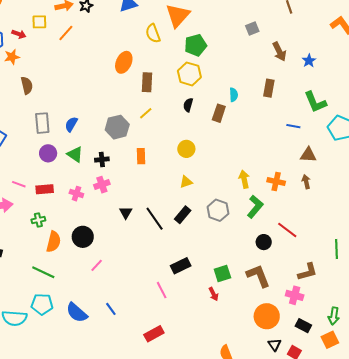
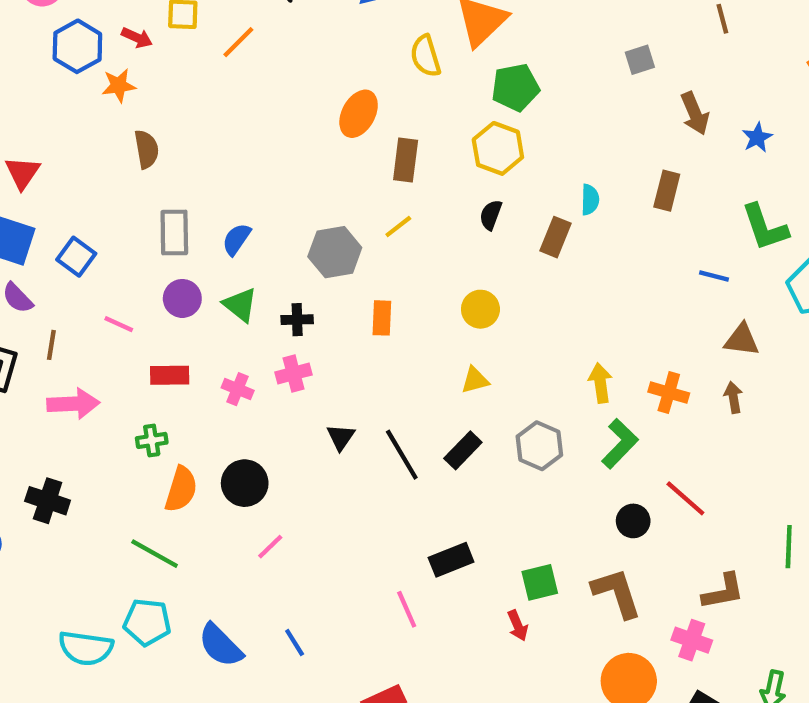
pink line: (19, 184) -> (119, 324), moved

